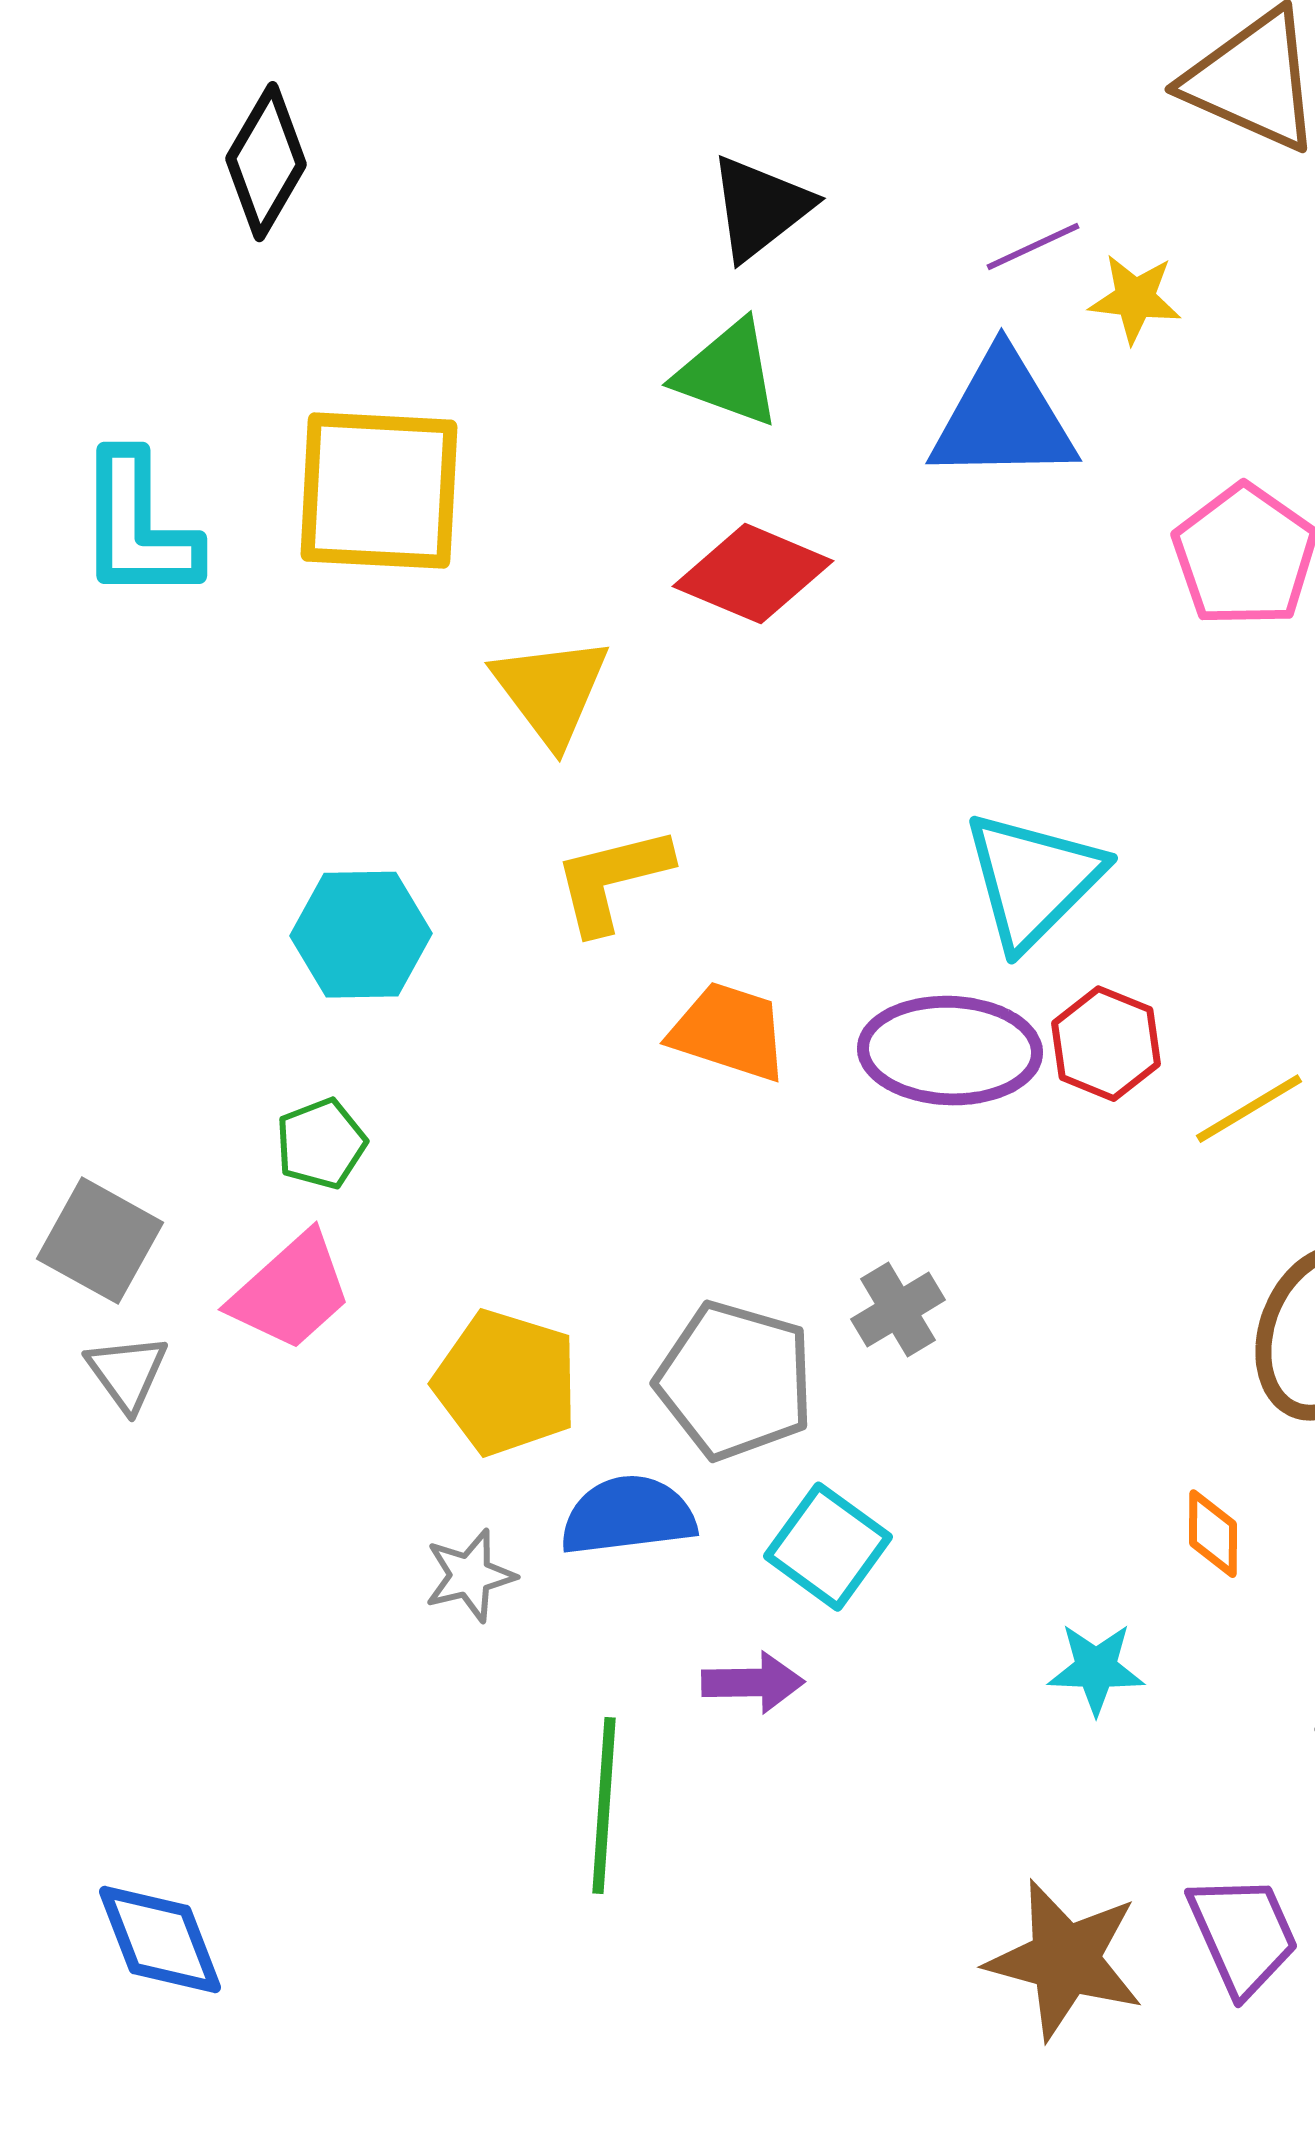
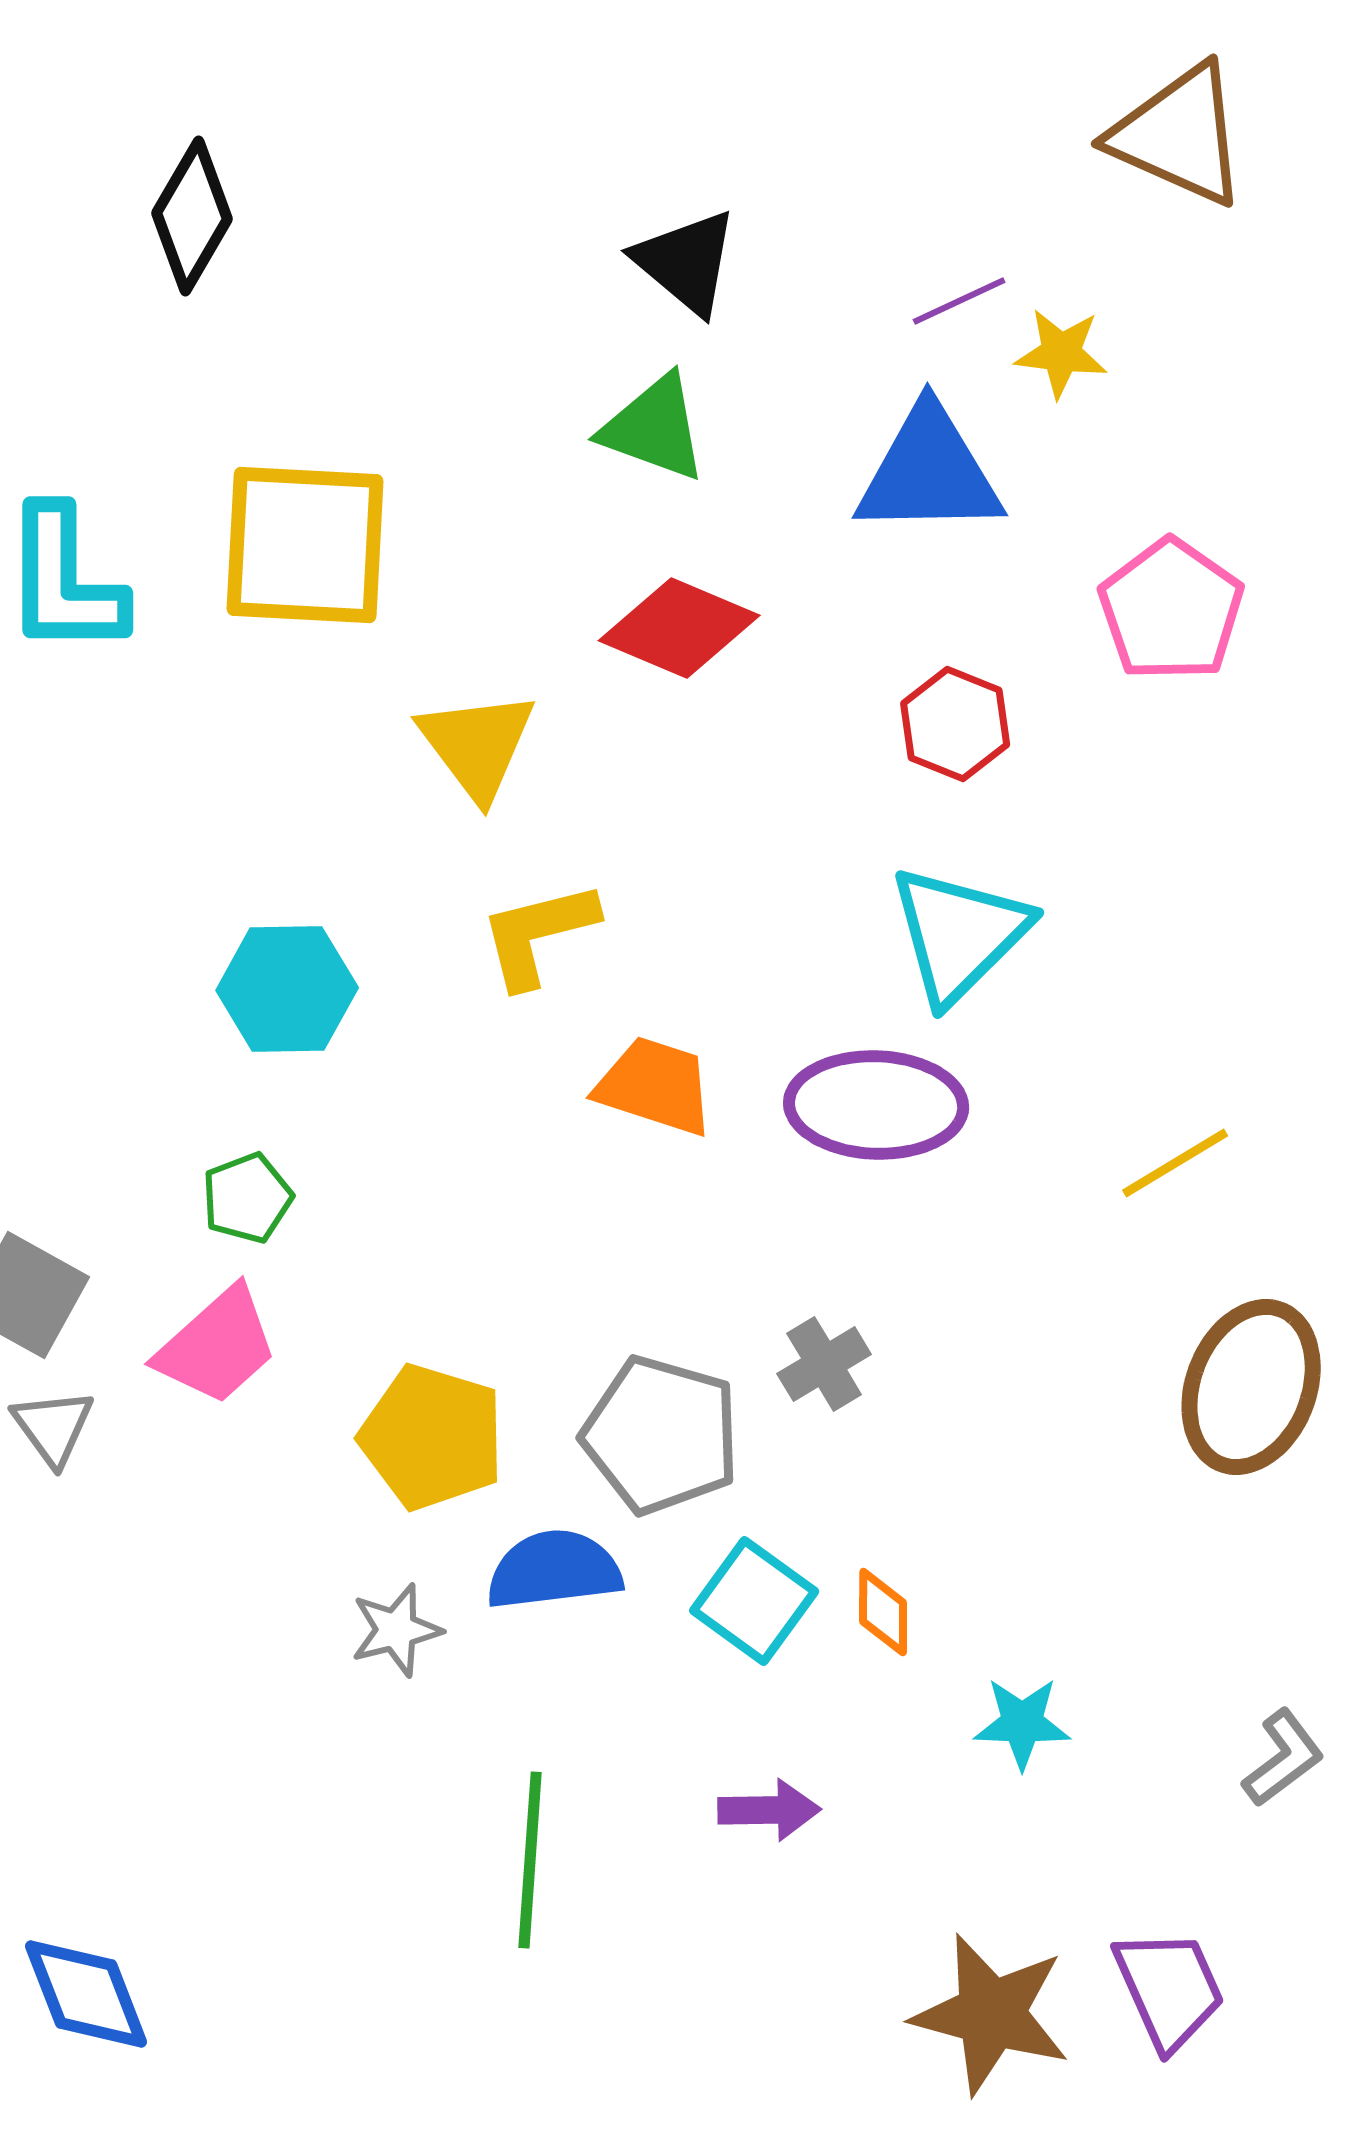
black triangle: (760, 208) -> (686, 262), turned -42
red hexagon: (1106, 1044) -> (955, 724), moved
orange diamond: (1213, 1534) -> (883, 1612), moved
purple arrow: (753, 1683) -> (769, 1810), moved

